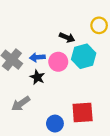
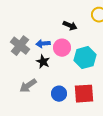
cyan hexagon: (84, 56) -> (85, 58), moved
blue circle: (55, 124) -> (59, 94), moved

